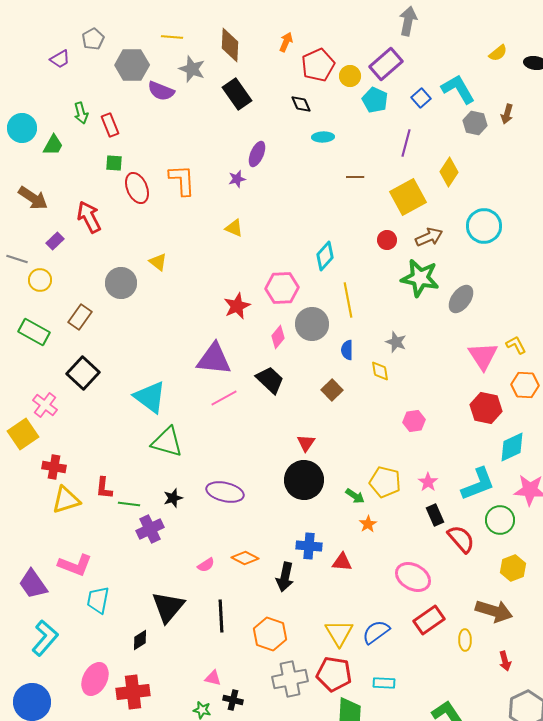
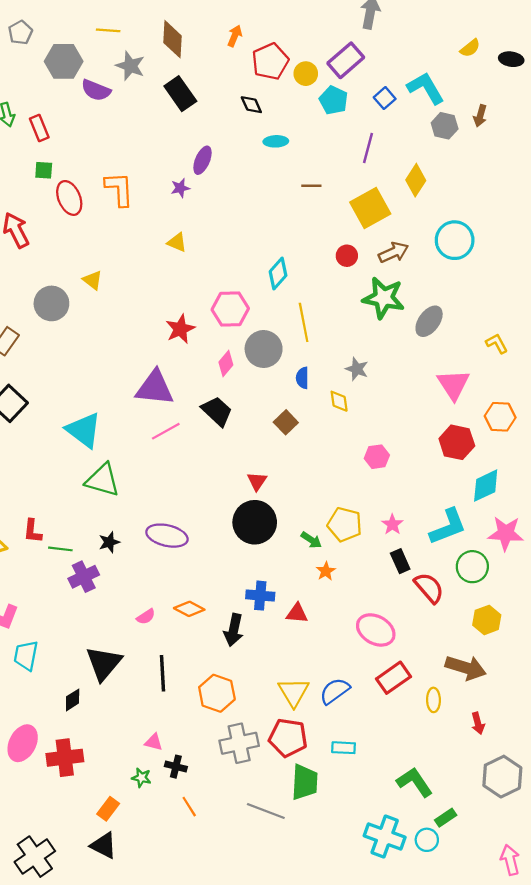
yellow L-shape: (516, 345) -> (497, 343), moved

